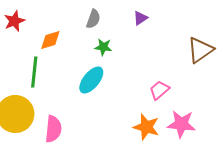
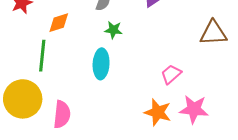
brown triangle: (200, 50) -> (213, 33), turned 32
cyan ellipse: (91, 80) -> (101, 64), turned -36

